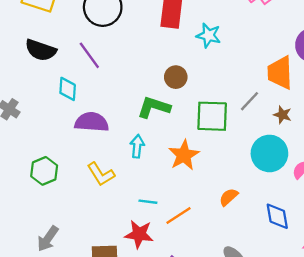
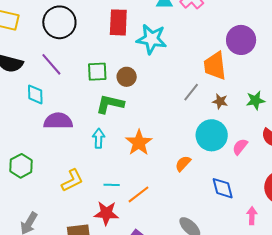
cyan star: (209, 35) -> (152, 39), size x1.4
green square: (212, 116) -> (97, 72), moved, size x0.7
yellow L-shape: (101, 174) -> (72, 180), moved, turned -80
orange semicircle: (229, 197) -> (183, 164), moved

